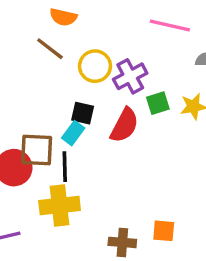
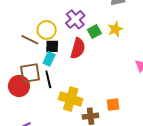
brown line: (50, 49) -> (30, 40), moved
yellow circle: (95, 66) -> (47, 30), moved
yellow cross: (60, 205) -> (71, 99), moved, turned 35

